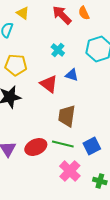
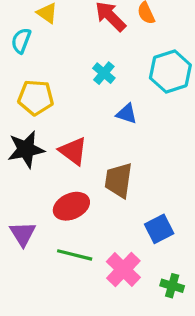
red triangle: (49, 84) -> (73, 151), moved
green line: (63, 144) -> (75, 255), moved
red ellipse: (36, 147) -> (71, 206), moved

